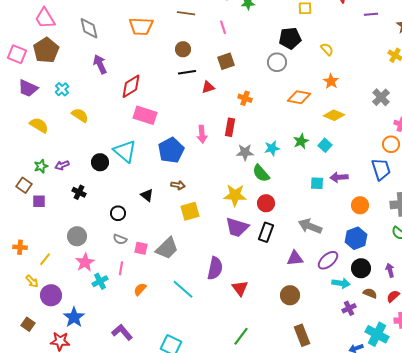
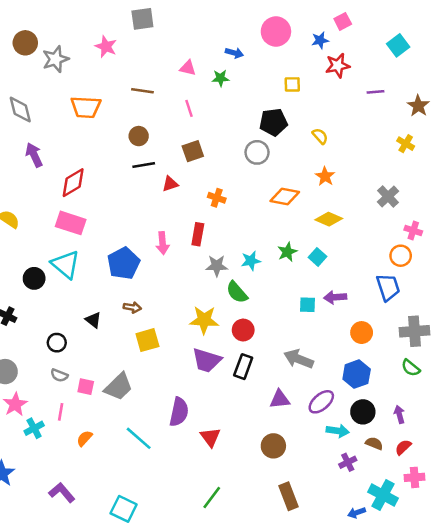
pink rectangle: (145, 115) -> (71, 223), moved

